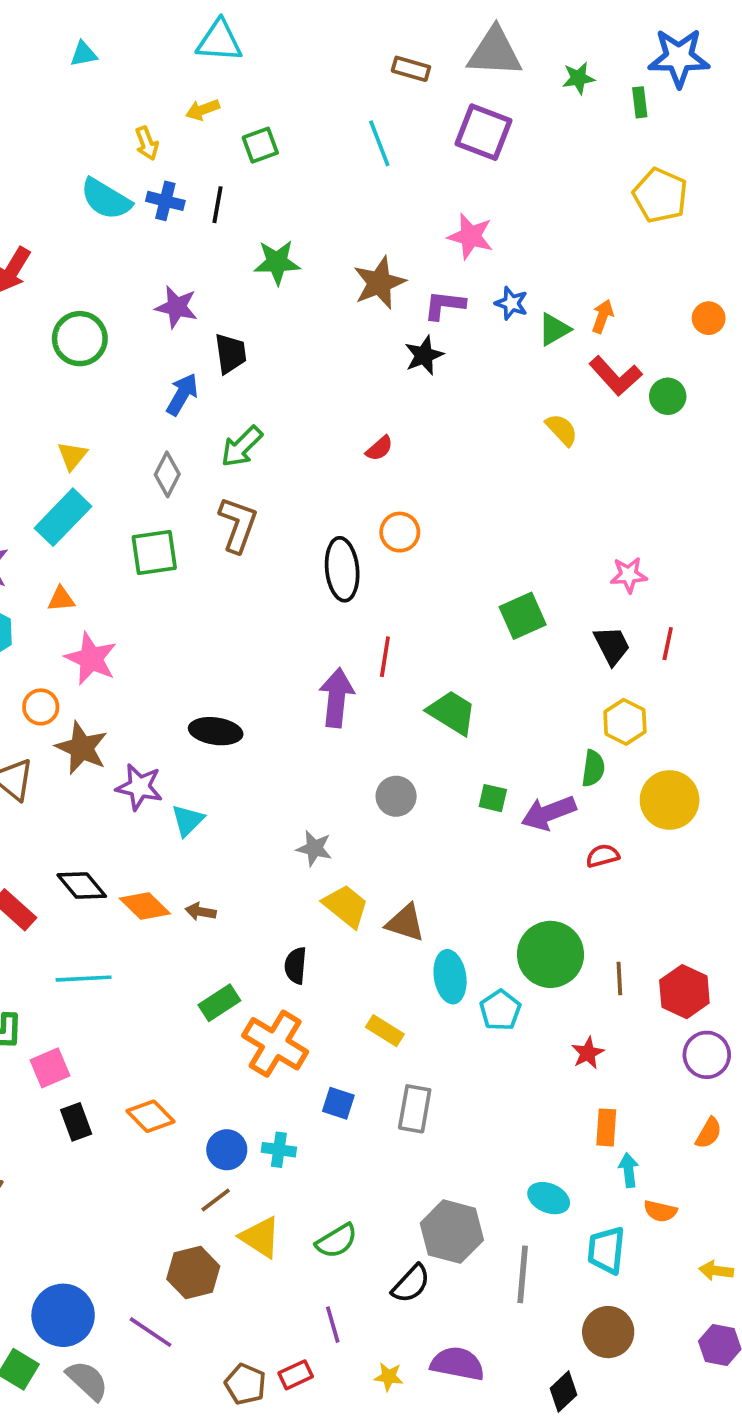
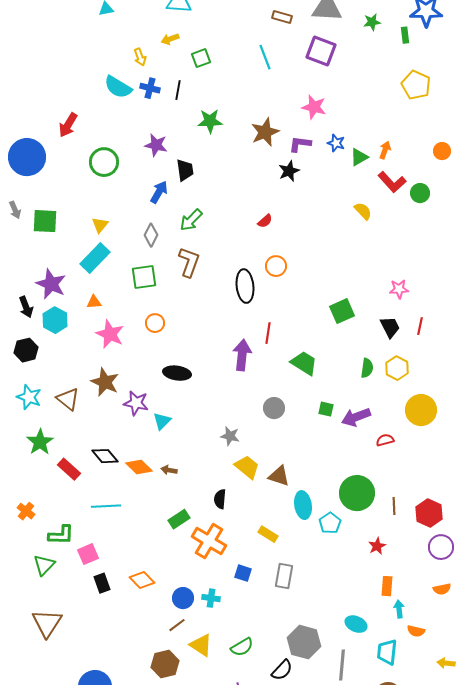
orange circle: (41, 707) -> (155, 323), moved
green semicircle: (593, 768) -> (367, 368), moved
orange semicircle: (709, 1133) -> (442, 589), turned 48

